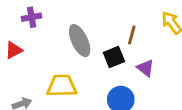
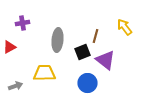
gray ellipse: (80, 41) -> (58, 40), turned 30
purple triangle: (145, 68) -> (106, 60), size x1.5

